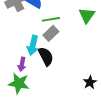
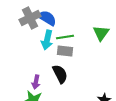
gray rectangle: (51, 33) -> (65, 51), turned 49
cyan arrow: (33, 45) -> (47, 40), moved

